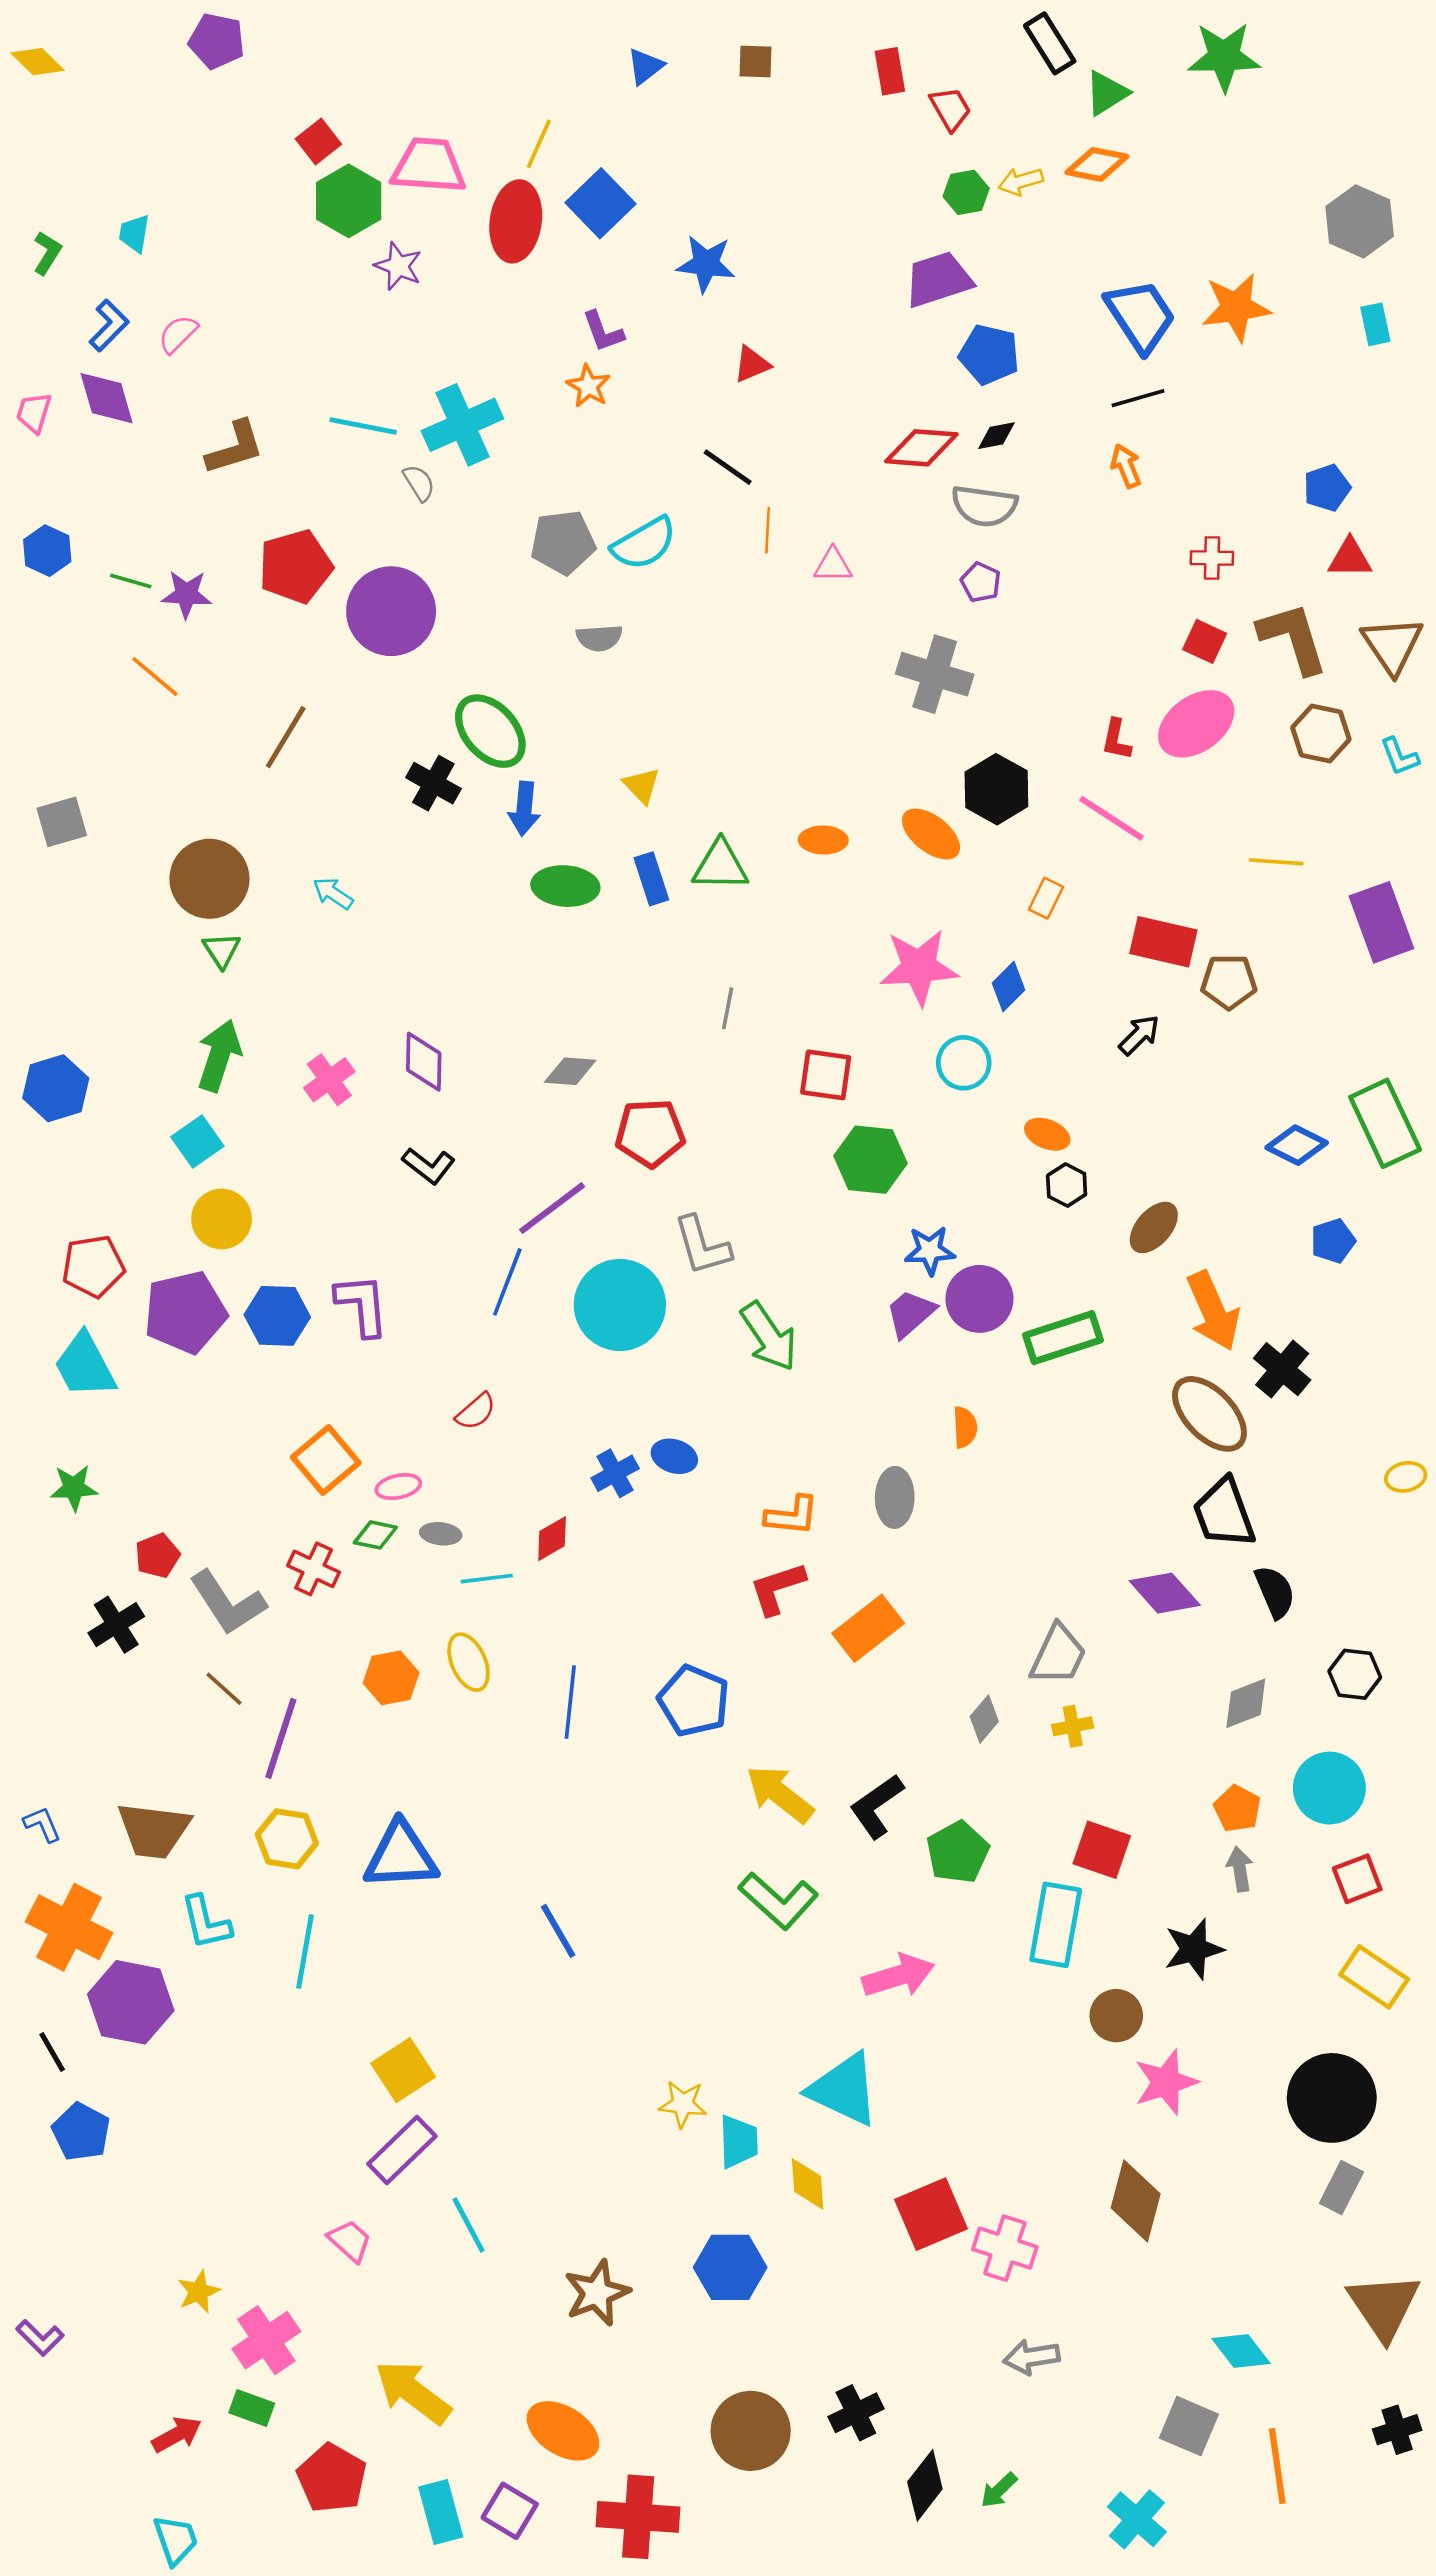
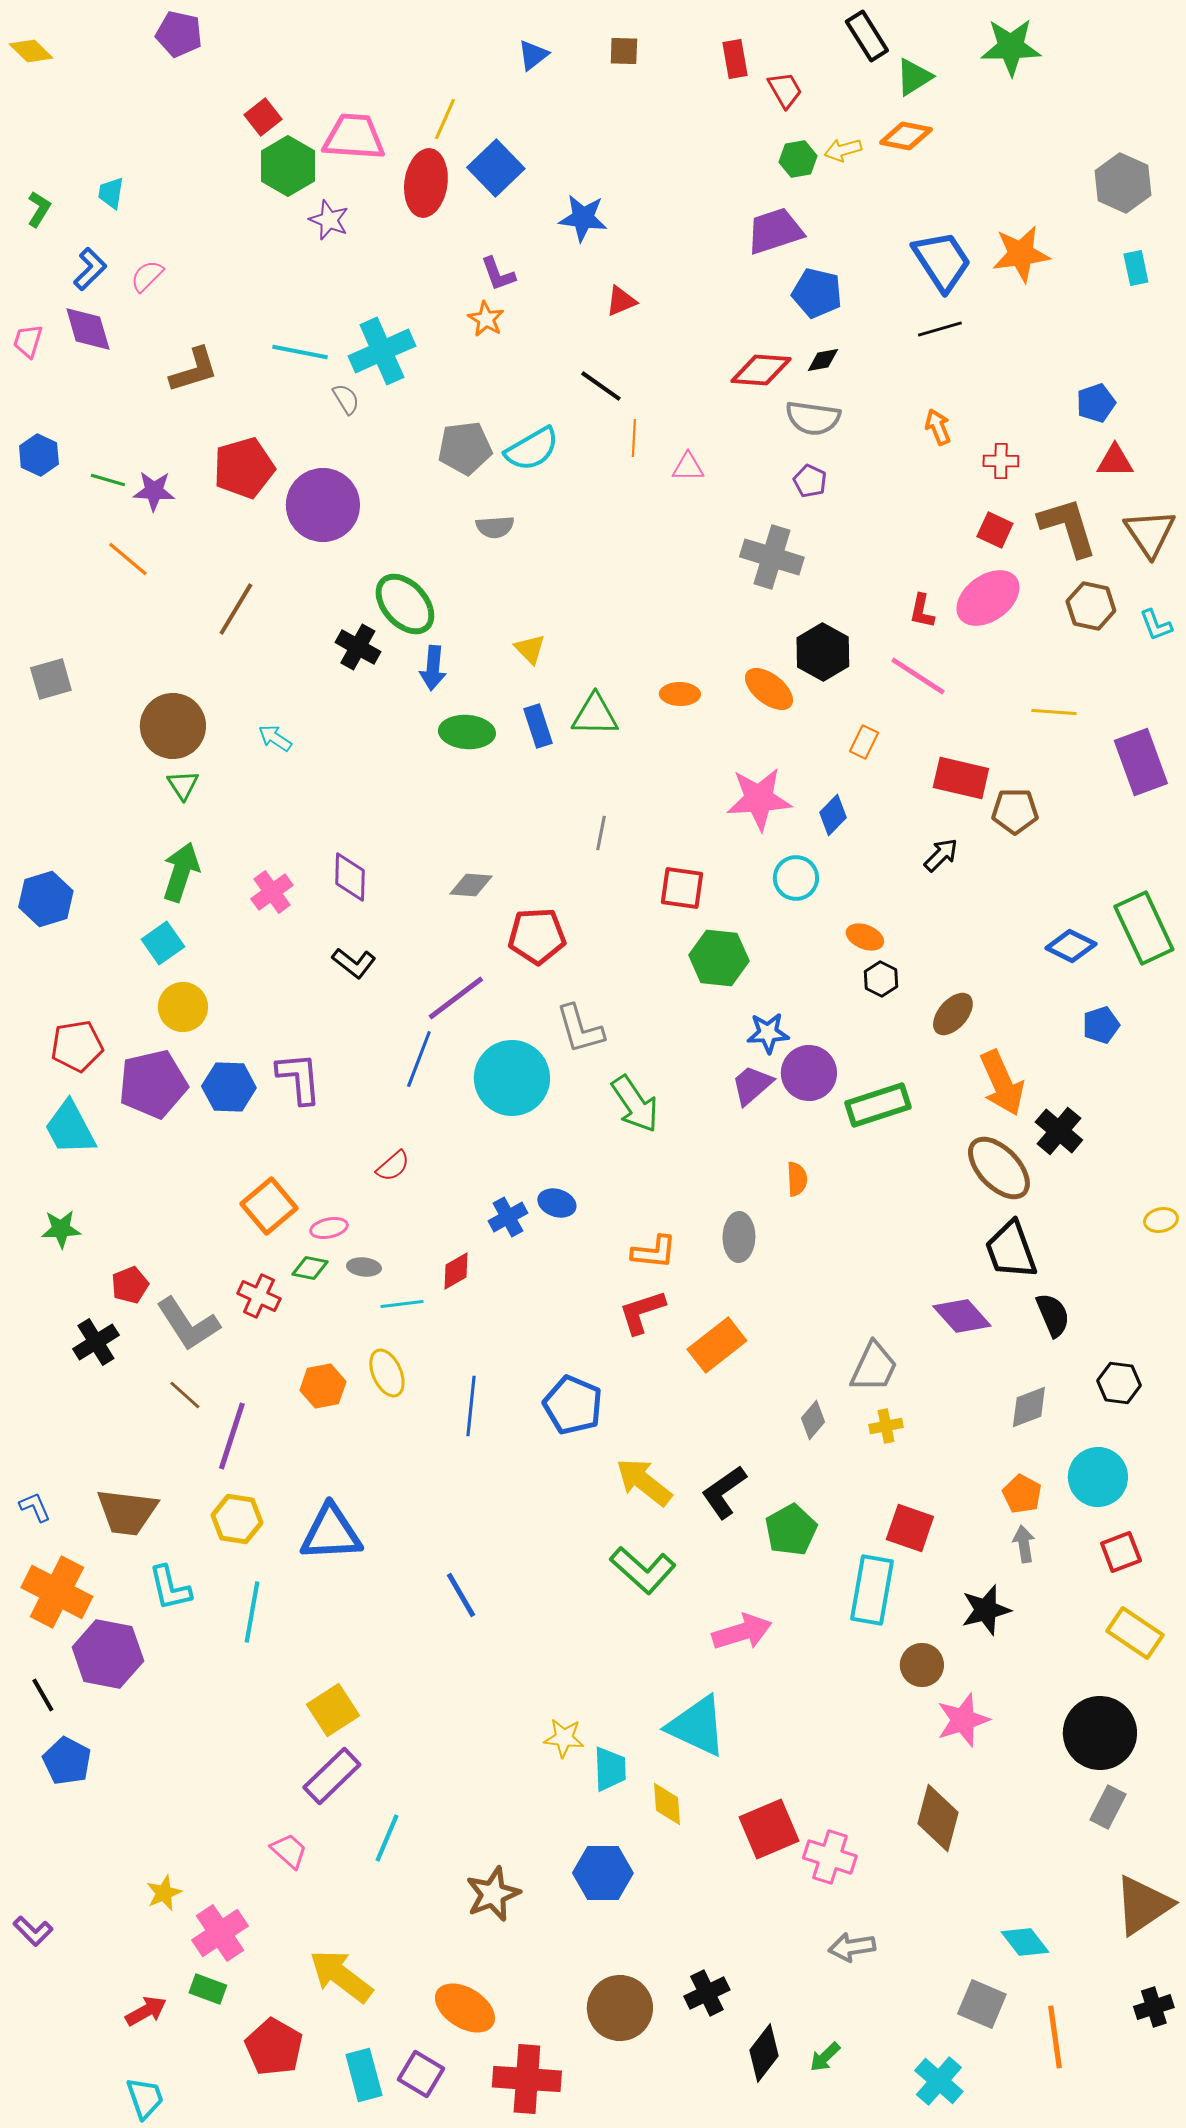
orange arrow: (1126, 466) -> (938, 427), moved
cyan line: (469, 2225) -> (387, 1838), turned 51
brown triangle: (1384, 2306) -> (1143, 1905), turned 30

